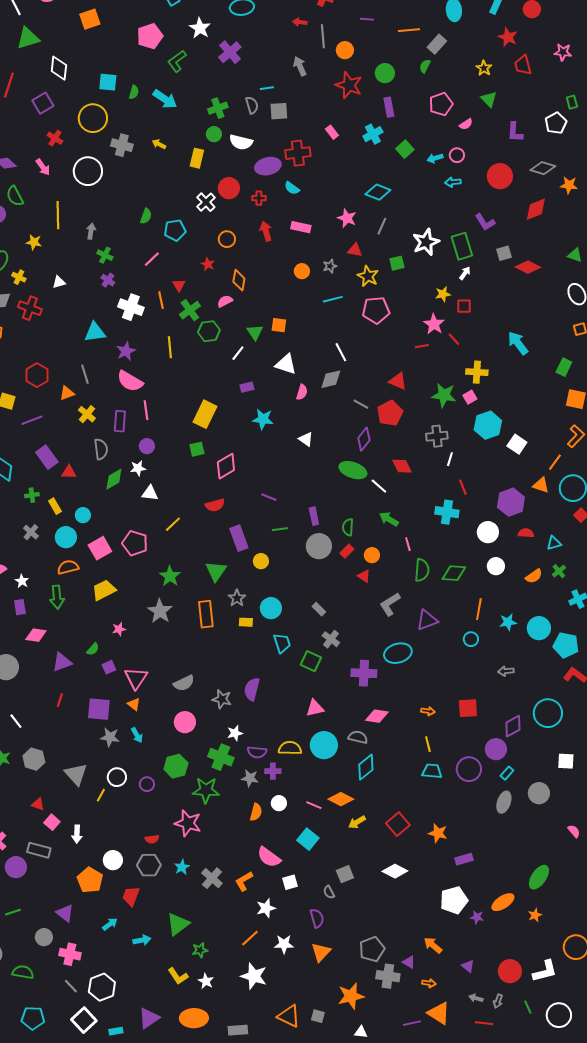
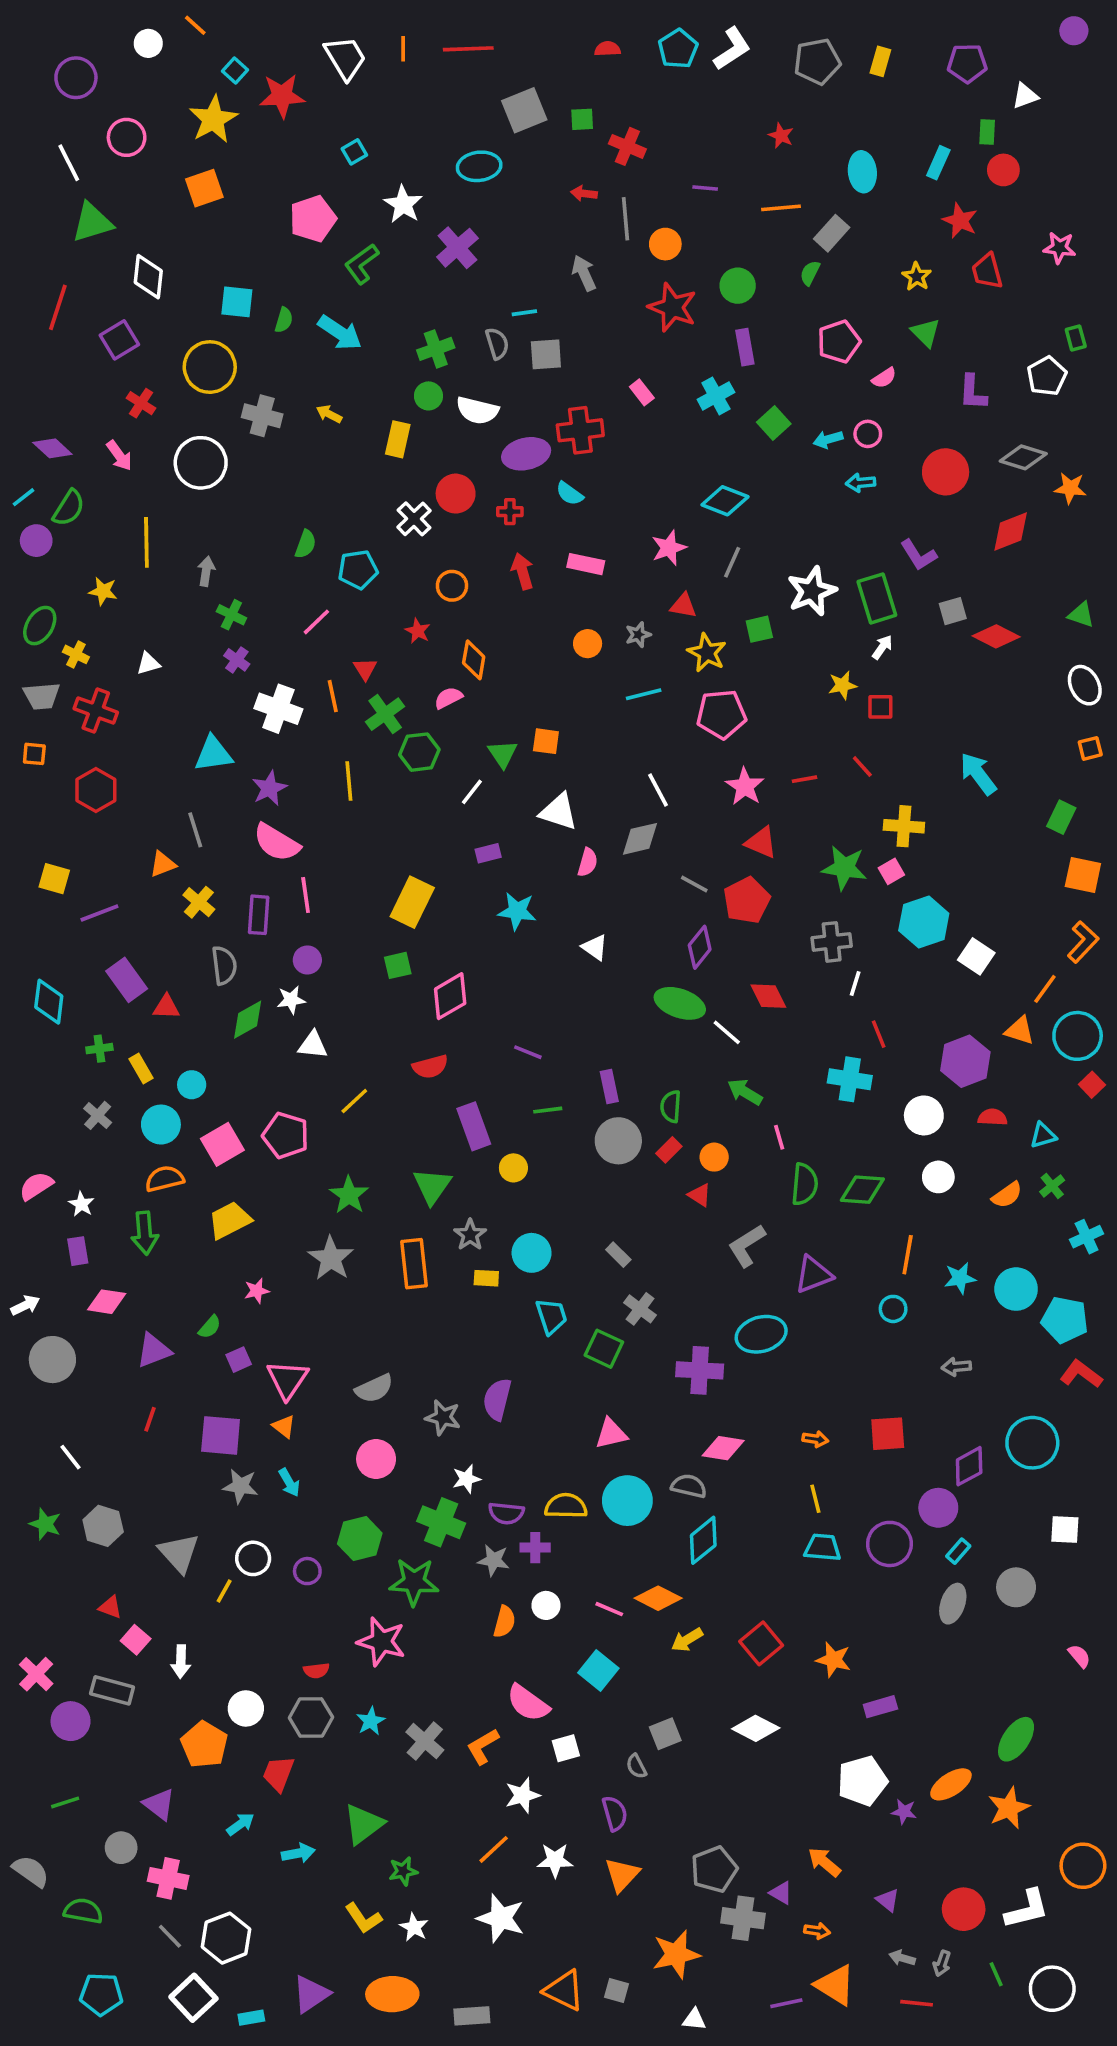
green semicircle: (15, 196) -> (69, 508), turned -120
pink star: (347, 218) -> (669, 548), turned 30
pink star: (434, 324) -> (745, 786), moved
red hexagon: (37, 375) -> (96, 790), moved
orange star: (535, 915) -> (1009, 1808), size x1.6

